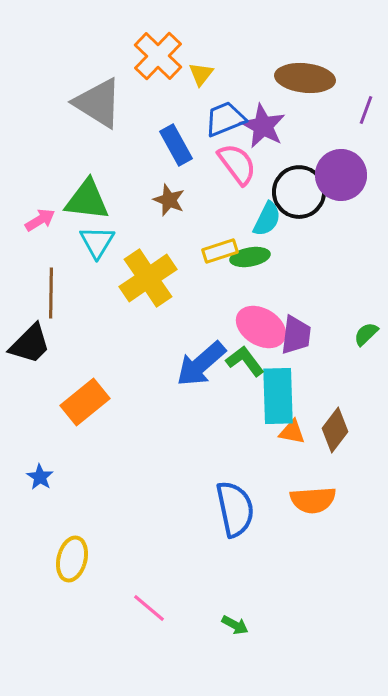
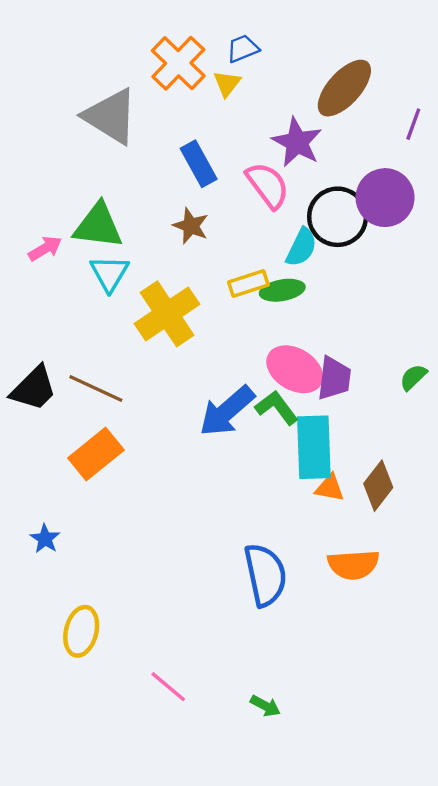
brown ellipse: (305, 78) -> (344, 88), turned -54
blue trapezoid: (225, 119) -> (243, 49), moved, size x0.7
brown line: (51, 293) -> (96, 388), moved, turned -66

